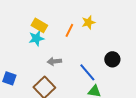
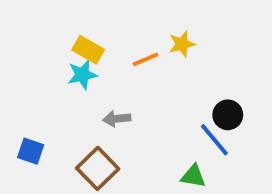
orange line: (69, 30) -> (145, 59), turned 40
blue line: (87, 72) -> (214, 140), moved

